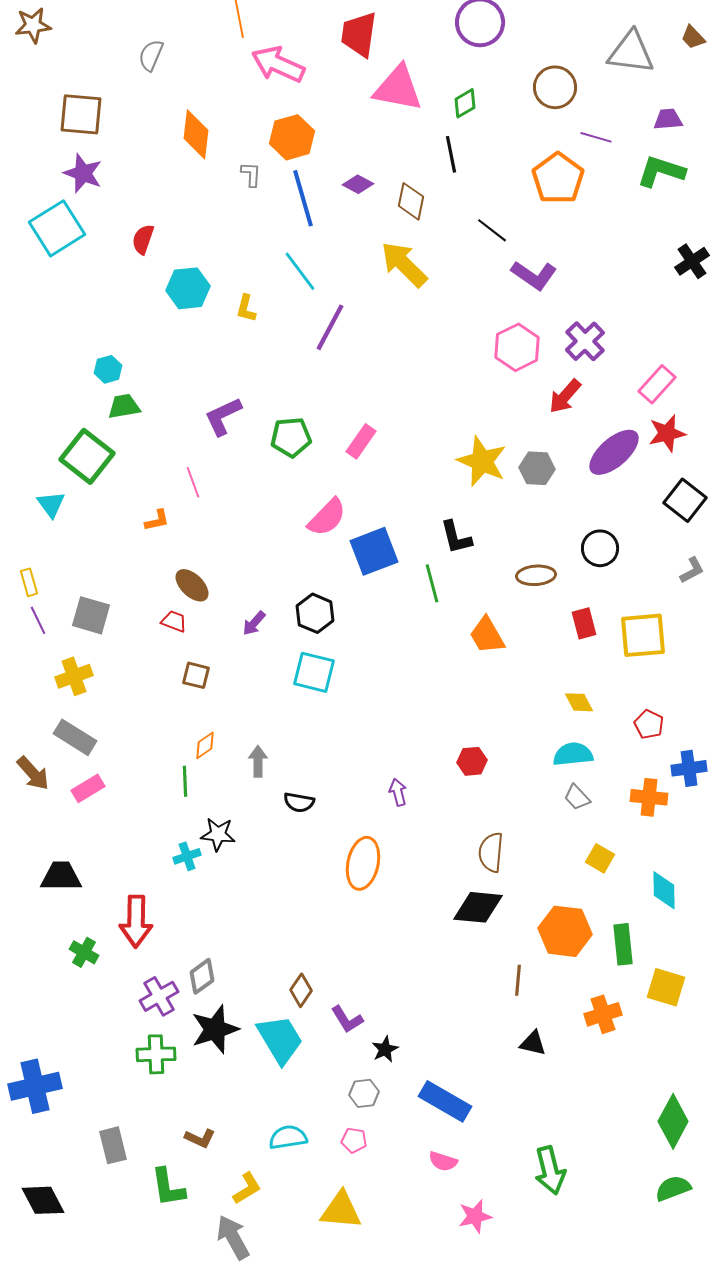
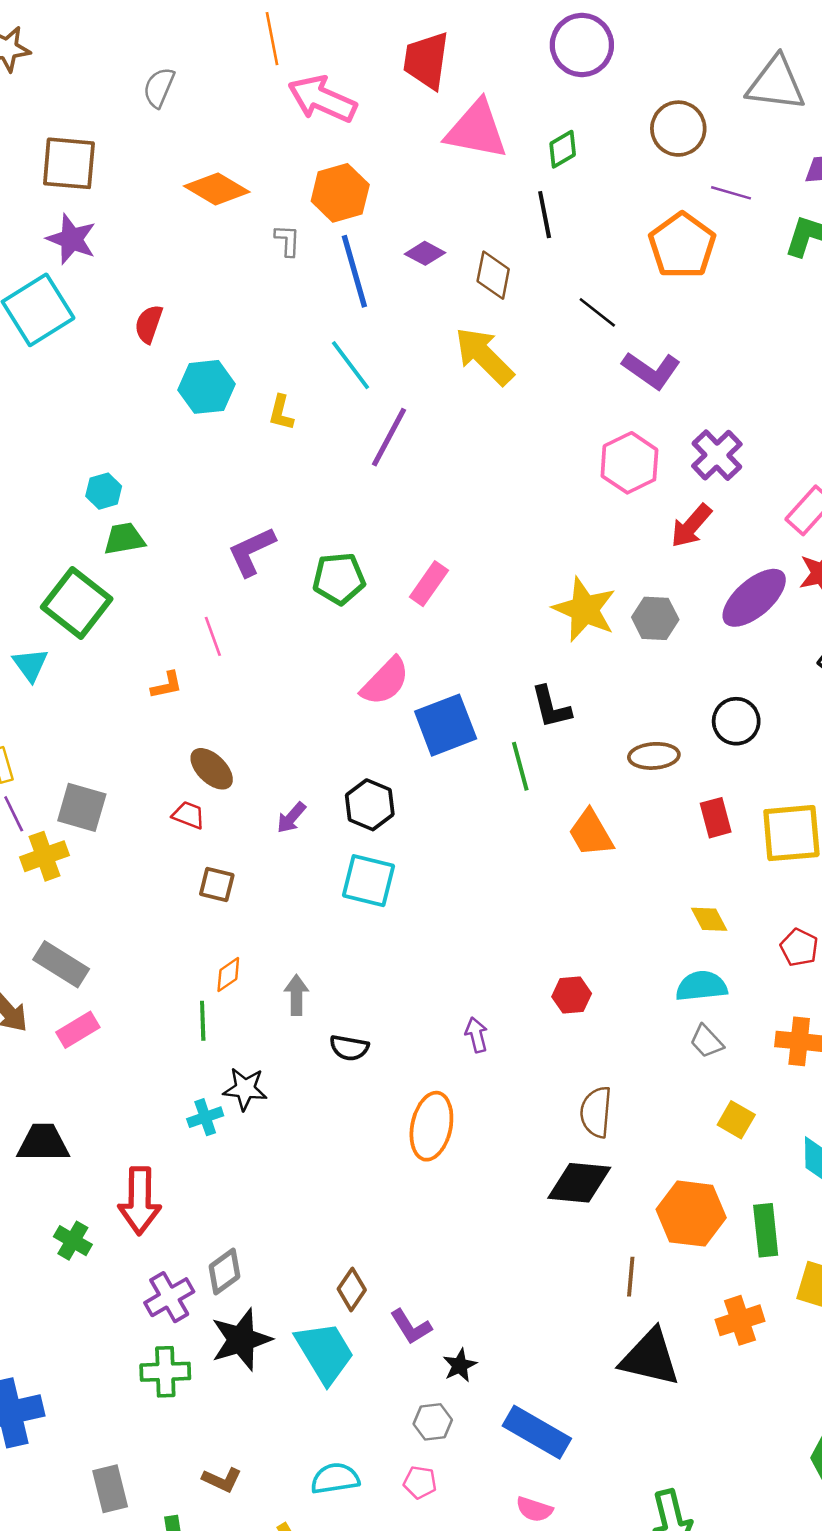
orange diamond: (196, 134) -> (217, 189), turned -66
yellow cross: (74, 676) -> (45, 856), moved
black triangle: (533, 1043) -> (650, 1358), size x1.8

